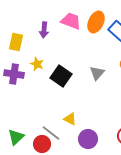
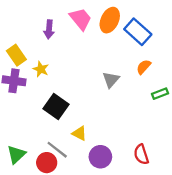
pink trapezoid: (71, 21) -> (81, 19), turned 30
yellow rectangle: (16, 42) -> (16, 55), moved, turned -48
black square: (61, 76) -> (56, 107), moved

